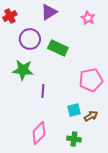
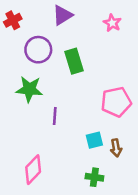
green rectangle: (58, 48) -> (74, 61), turned 48
brown arrow: (91, 116) -> (116, 148), turned 112
pink diamond: (39, 133) -> (33, 170), moved

